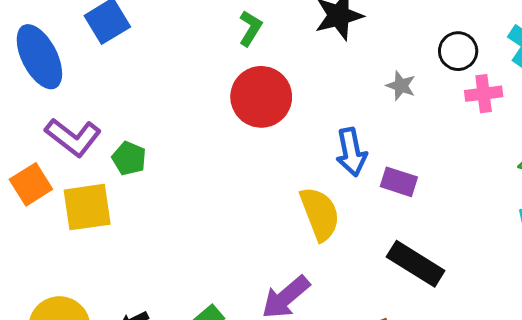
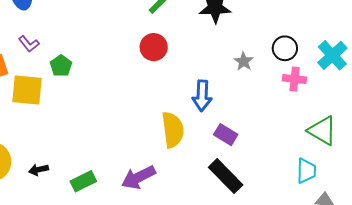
red circle: (261, 97) -> (154, 47), size x0.7
purple L-shape: (73, 137) -> (29, 44), size x0.6
purple rectangle: (399, 182) -> (226, 135), moved

